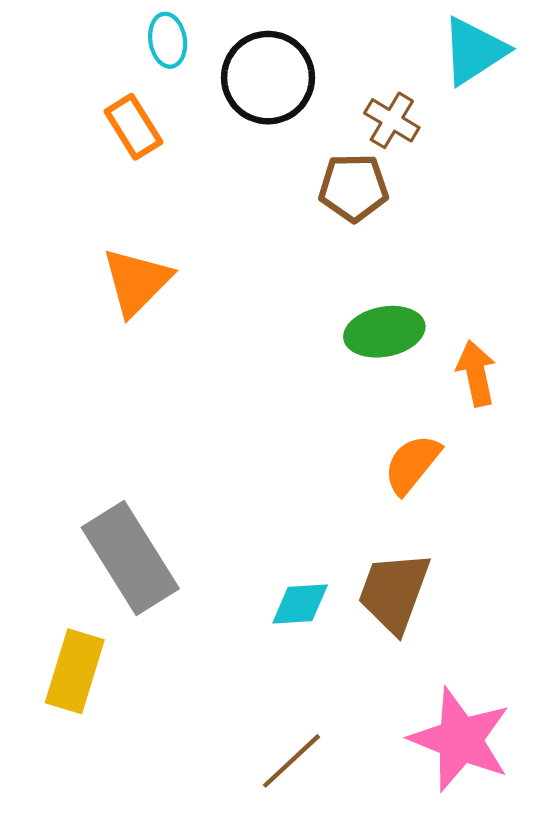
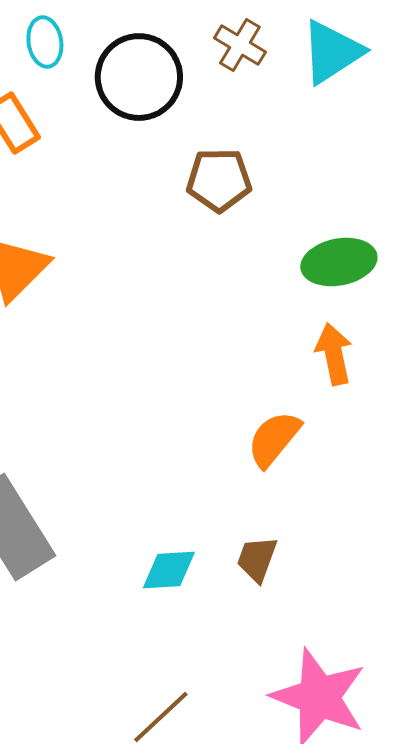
brown cross: (392, 120) -> (240, 45), moved
green ellipse: (384, 332) -> (339, 262), moved
brown trapezoid: (394, 592) -> (257, 559), size x0.6

